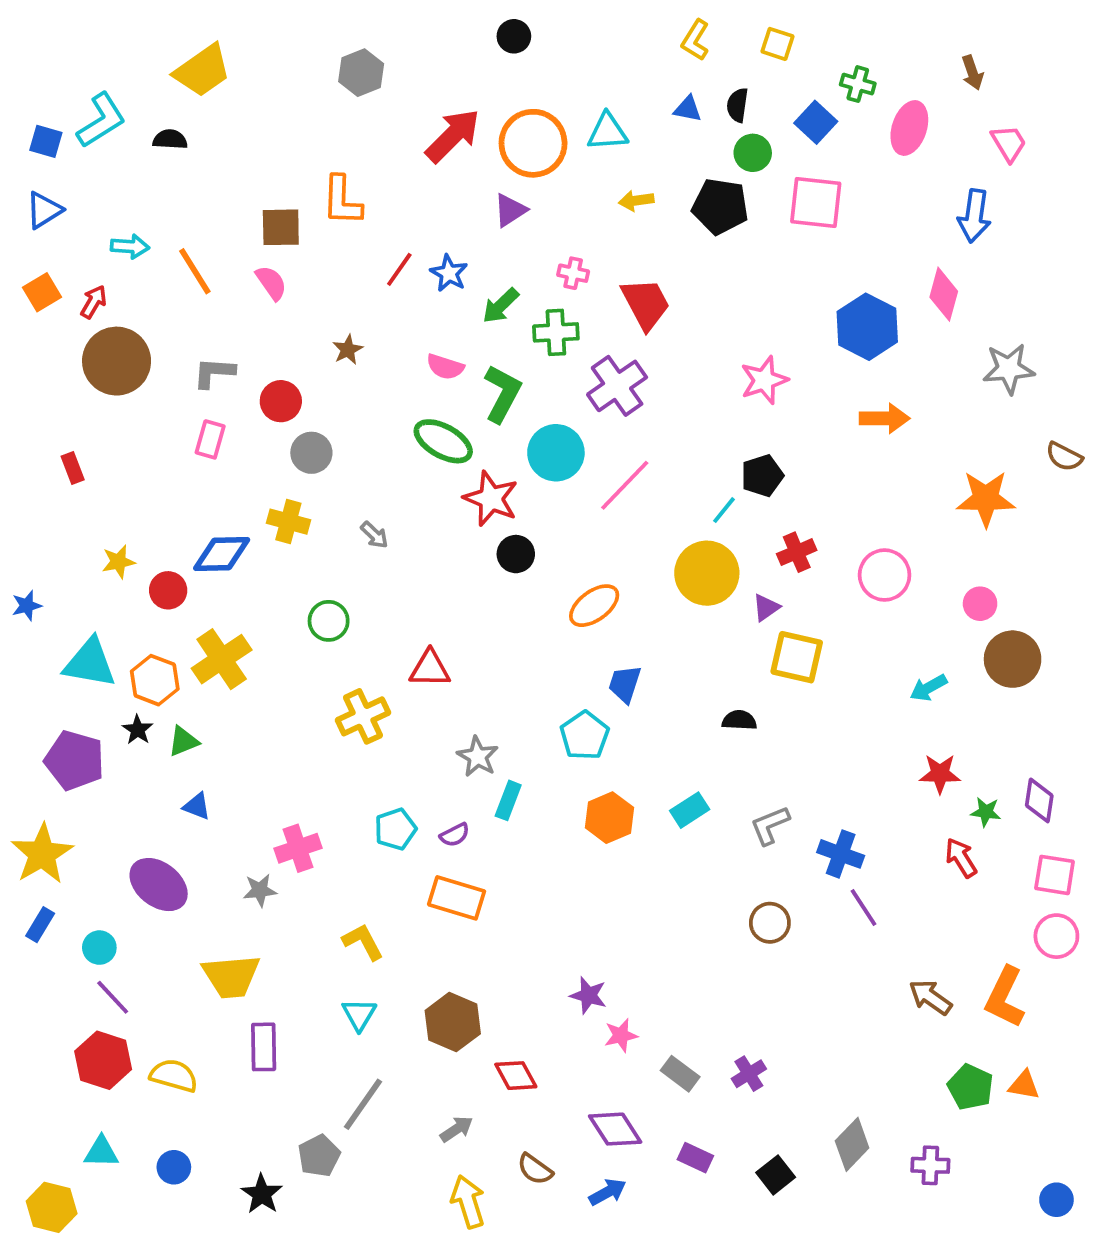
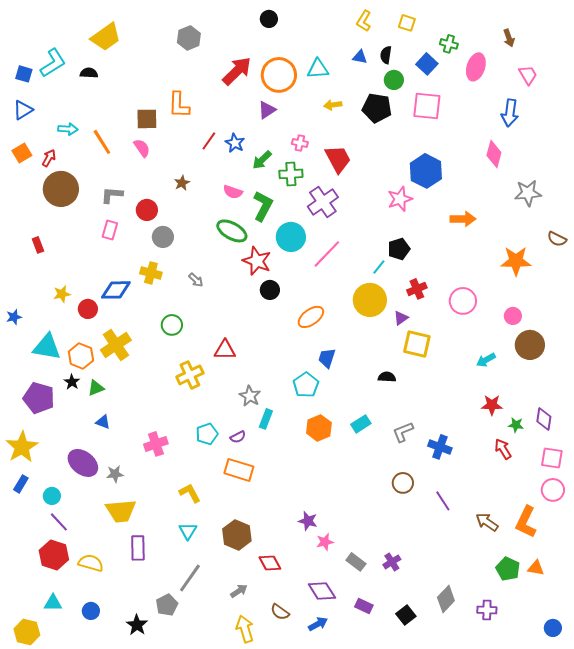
blue hexagon: (867, 327) -> (426, 171), moved
gray star: (260, 890) -> (115, 474), moved
purple line: (864, 907) -> (443, 501), moved

